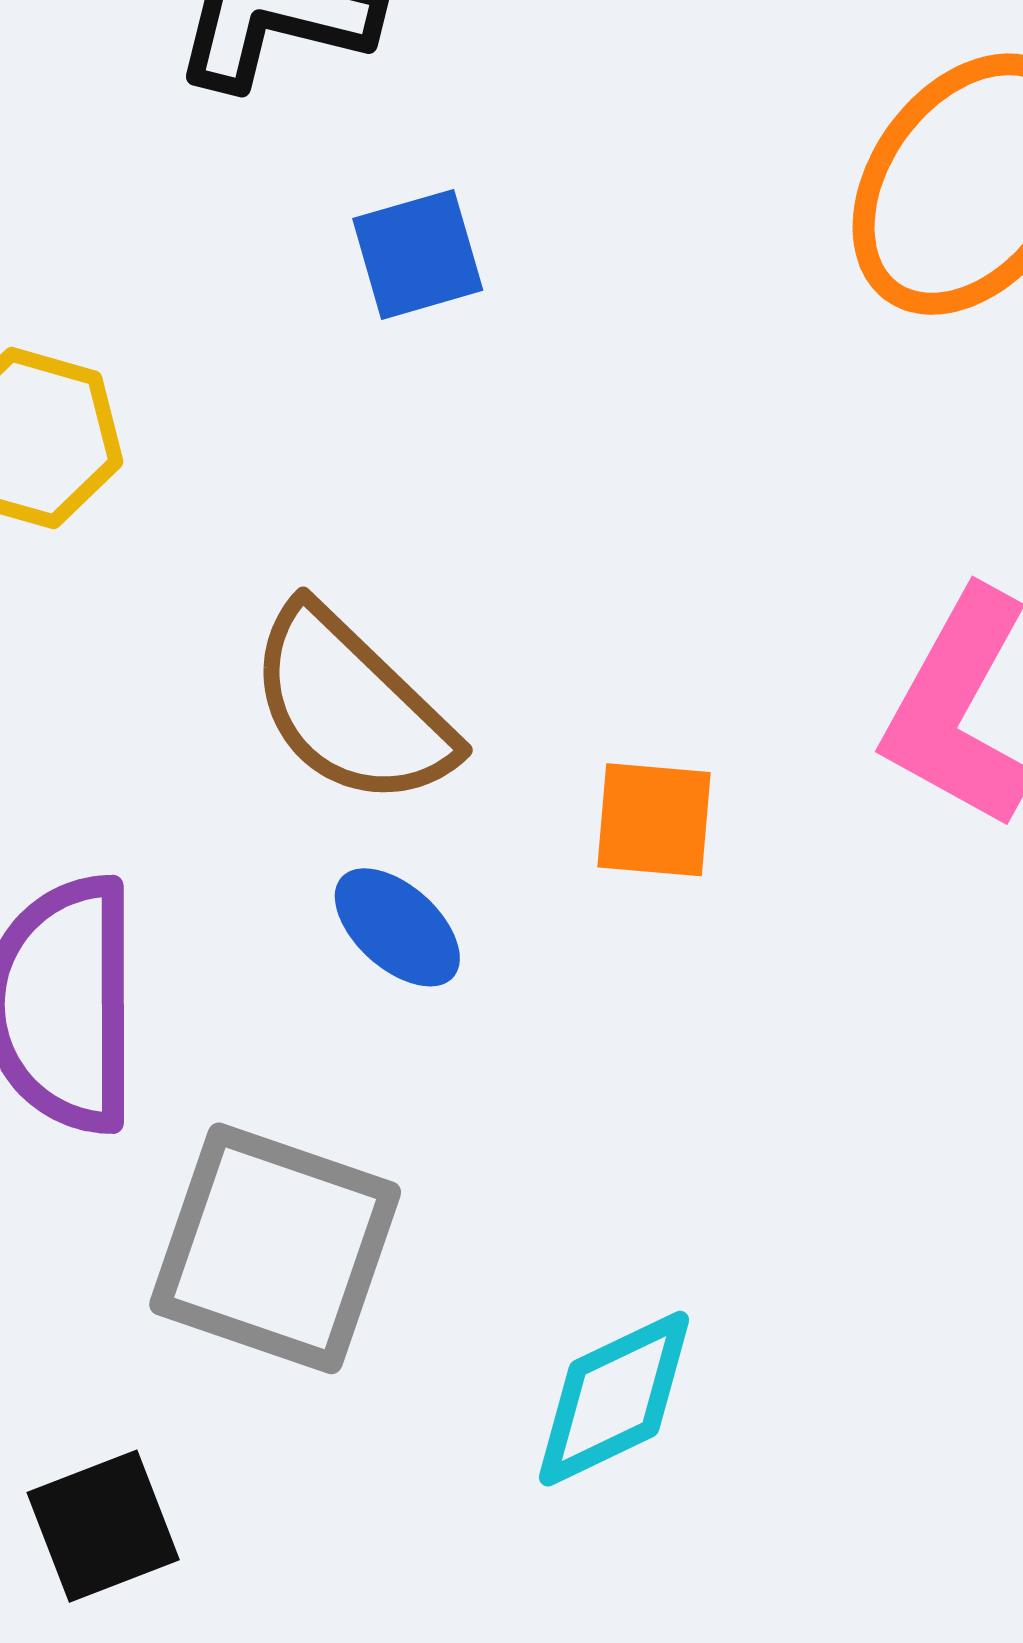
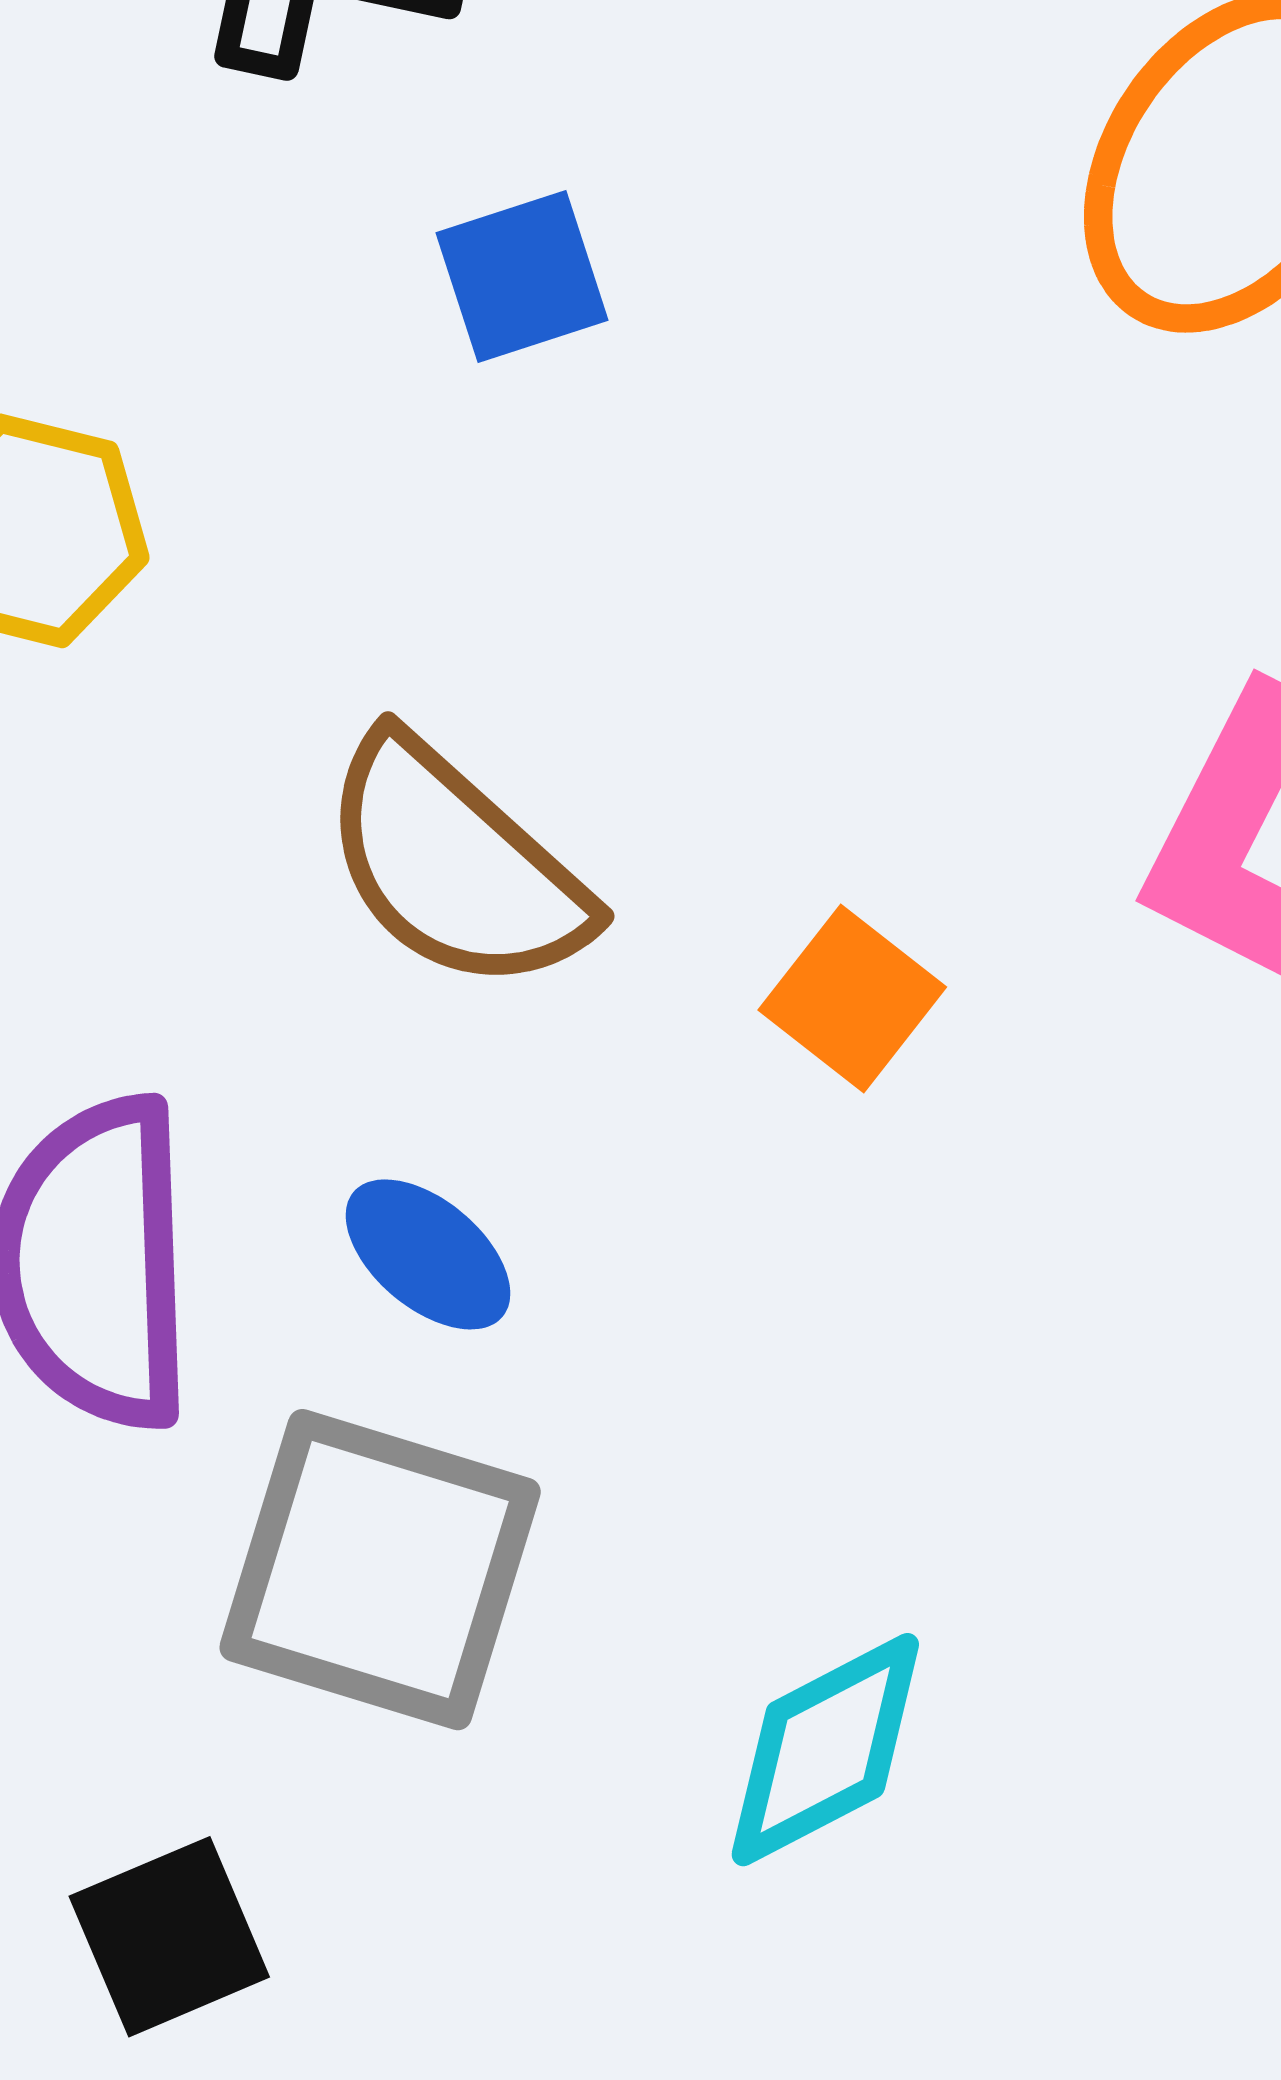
orange square: (654, 820) -> (852, 998), turned 35
blue ellipse: (397, 927) -> (428, 1254), moved

